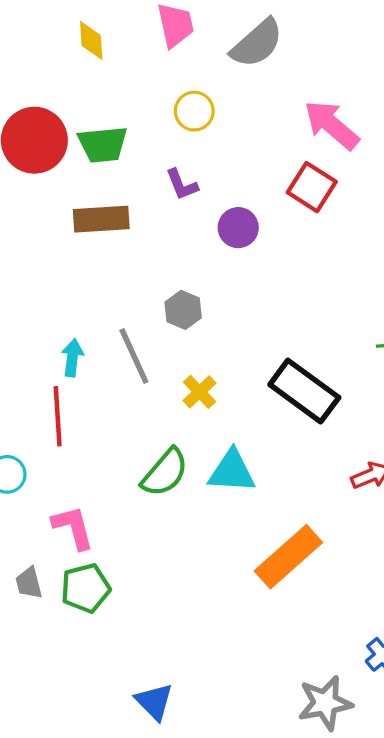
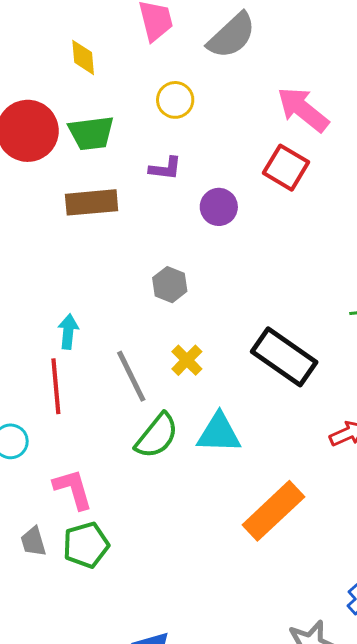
yellow diamond: (91, 40) -> (83, 57), moved
purple L-shape: (182, 185) -> (165, 168), turned -60
gray line: (134, 356) -> (131, 376), moved

